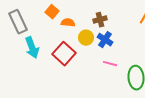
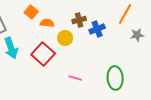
blue cross: (105, 40) -> (97, 29), moved, turned 35
pink line: (110, 64) -> (75, 78), moved

